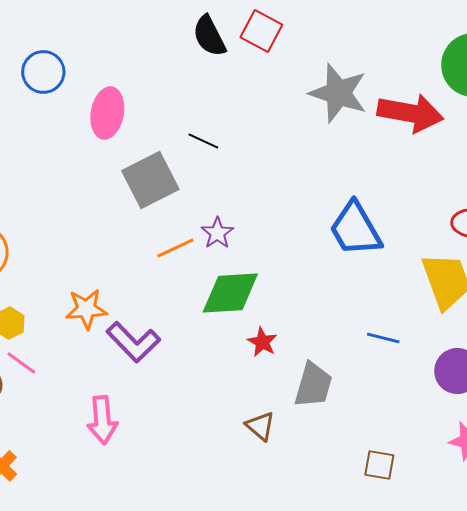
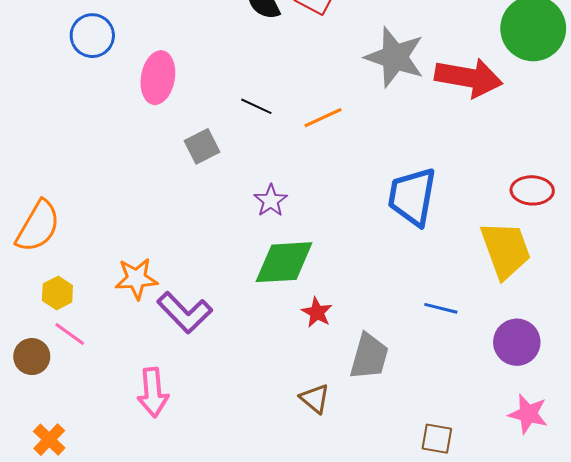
gray square: (150, 180) -> (202, 146), size x0.6
blue trapezoid: (355, 229) -> (412, 197), turned 40
orange line: (175, 248) -> (323, 118), moved

